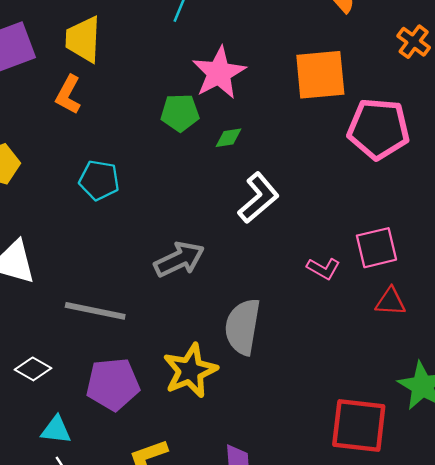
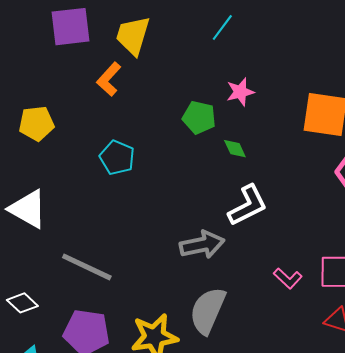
pink star: (219, 73) -> (240, 92), size x0.6
green diamond: (228, 138) -> (235, 149), turned 60
gray arrow: (179, 259) -> (202, 245), moved

